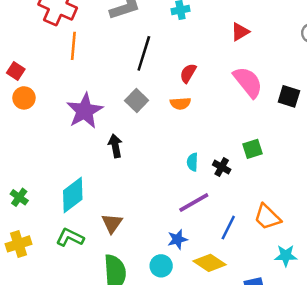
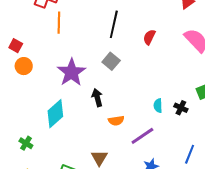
orange semicircle: (180, 103) -> (116, 121), moved
cyan diamond: (73, 195) -> (55, 114), moved
purple line: (194, 202) -> (142, 136), moved

